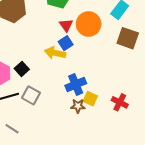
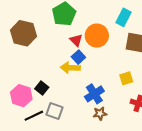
yellow square: (90, 99) -> (126, 78), moved, turned -32

